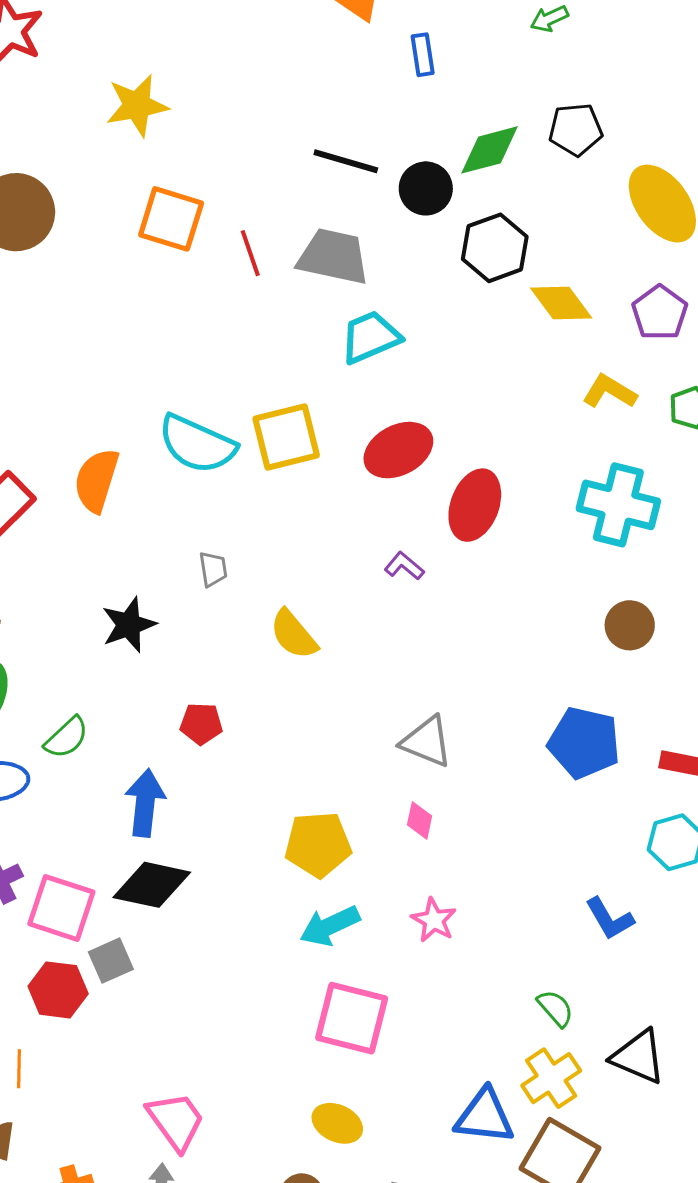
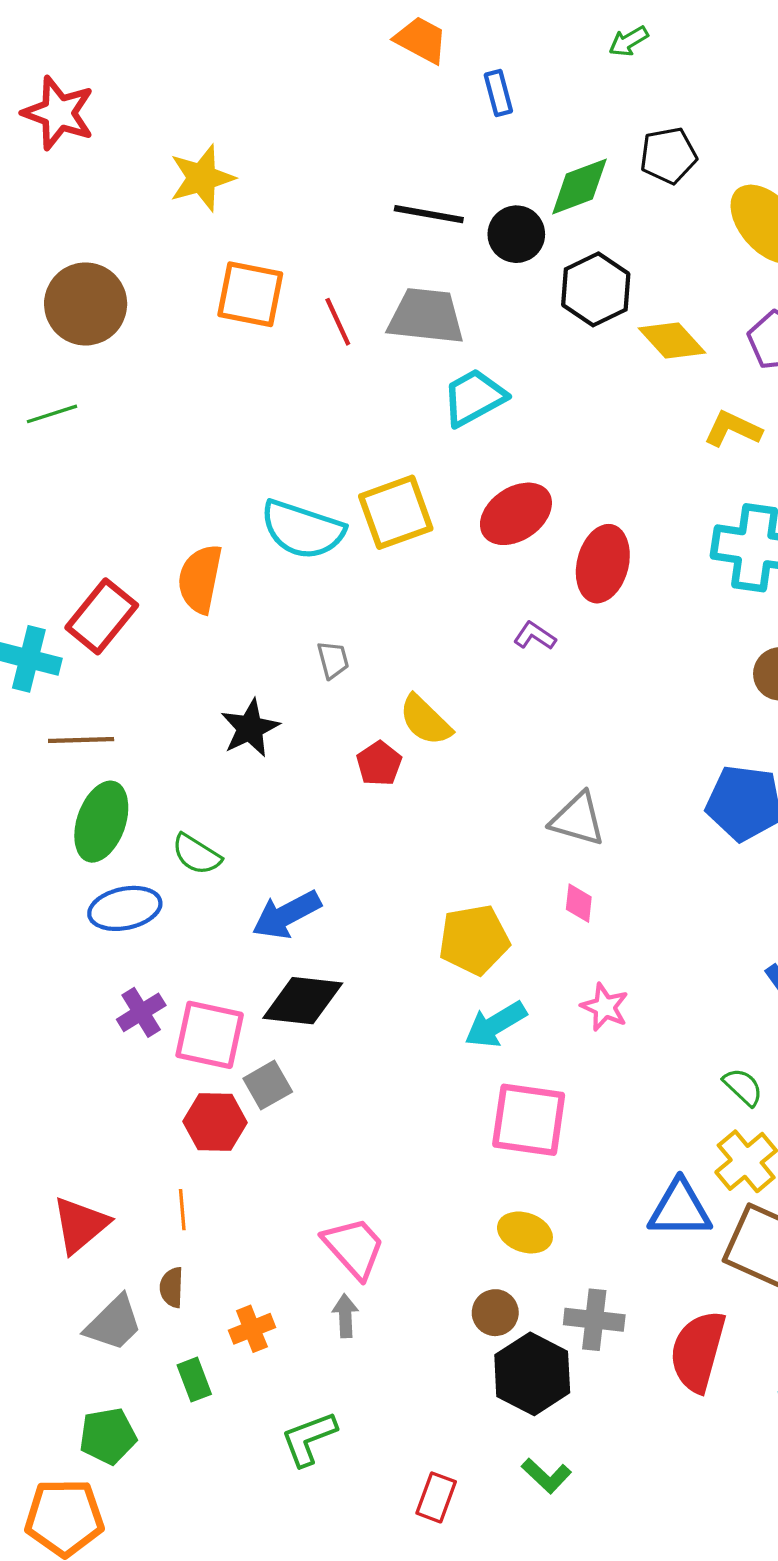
red pentagon: (201, 724) -> (379, 763), moved, turned -30
green semicircle: (67, 738) -> (196, 854), turned 81
blue arrow: (145, 803) -> (287, 915), turned -118

